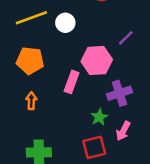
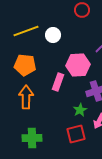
orange arrow: (31, 101) -> (26, 97), size x1.6

